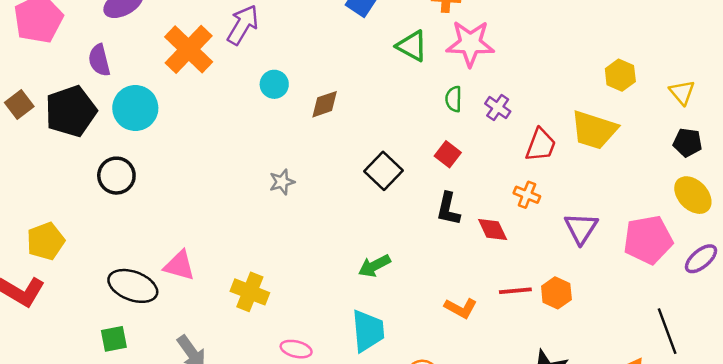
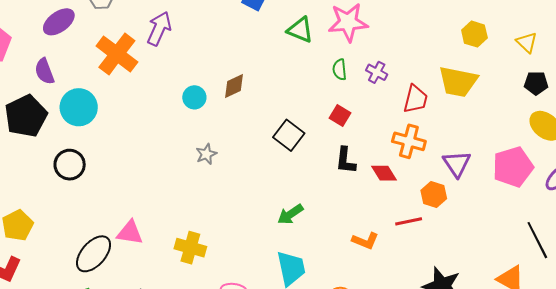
cyan circle: (274, 84) -> (194, 97), moved
orange cross: (527, 195) -> (409, 141), size x1.5
black ellipse: (133, 286) -> (94, 254), turned -63
orange hexagon: (556, 293) -> (434, 195), moved

